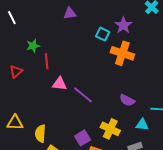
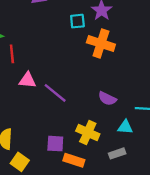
cyan square: (103, 34) -> (77, 21), turned -32
purple square: (83, 138) -> (55, 144), turned 35

